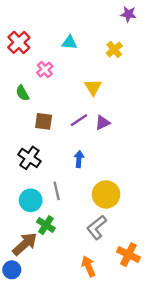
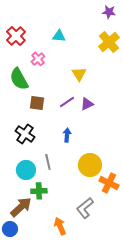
yellow cross: (114, 49) -> (109, 42), moved, size x1.5
green semicircle: (22, 93) -> (19, 79), size x1.6
green cross: (46, 225) -> (39, 191), turned -35
gray L-shape: (97, 227) -> (85, 208), moved
orange cross: (128, 255) -> (109, 183), moved
orange arrow: (88, 266) -> (60, 226), moved

